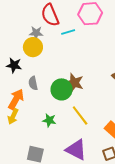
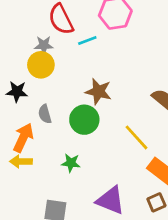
brown star: (74, 83) -> (98, 92), moved
yellow line: (80, 115) -> (136, 137), moved
yellow arrow: (13, 116) -> (21, 162), turned 70

